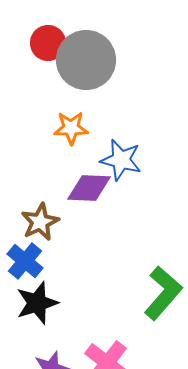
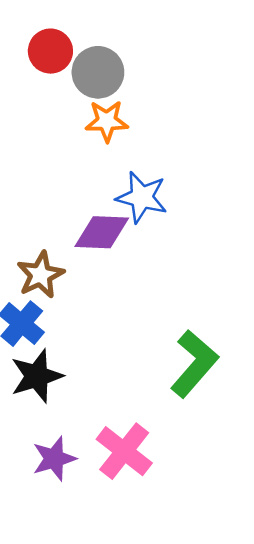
gray circle: (86, 60) -> (98, 72), size x0.7
orange star: (71, 128) -> (107, 121), moved

